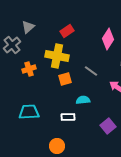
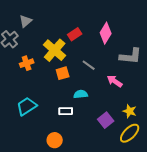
red rectangle: (67, 31) -> (75, 34), moved
yellow cross: (57, 56) -> (55, 50), turned 30
cyan trapezoid: (29, 112) -> (27, 106), turned -30

